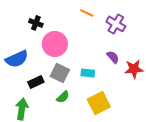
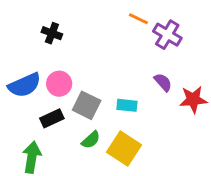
orange line: (87, 13) -> (138, 19), moved
pink circle: (55, 44) -> (59, 84), moved, size x0.7
yellow square: (99, 103) -> (124, 149), moved, turned -30

